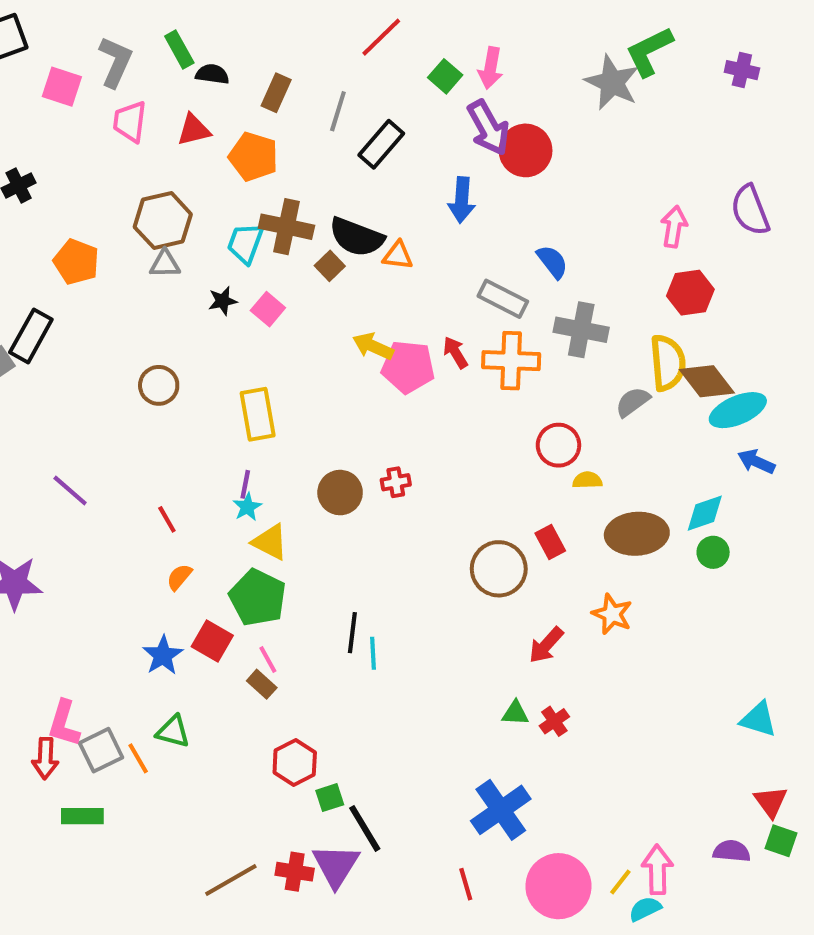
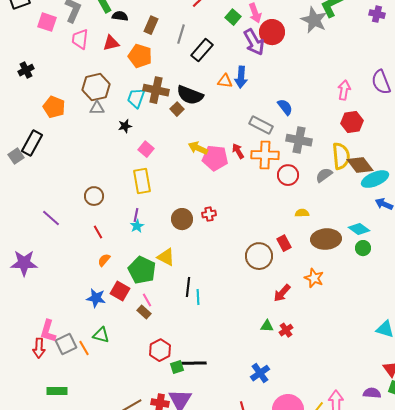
pink arrow: (490, 68) -> (255, 13), turned -30
red circle: (526, 150) -> (272, 32), moved
orange triangle: (398, 256) -> (225, 81), moved
pink square: (268, 309) -> (146, 149), moved
brown circle: (159, 385) -> (94, 196), moved
red circle: (558, 445) -> (288, 175), moved
cyan diamond: (705, 513) -> (359, 229), turned 55
yellow triangle: (270, 542) -> (166, 257), moved
blue star: (163, 655) -> (96, 298), turned -30
blue cross: (501, 810) -> (260, 373), size x0.7
green rectangle: (82, 816) -> (57, 391), moved
black line: (365, 828) -> (194, 363), moved, turned -60

